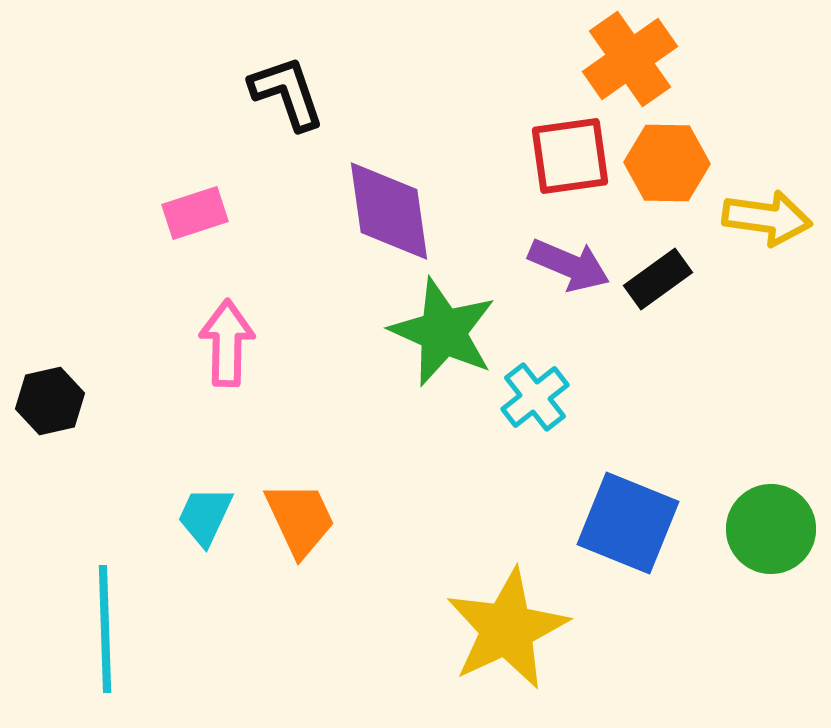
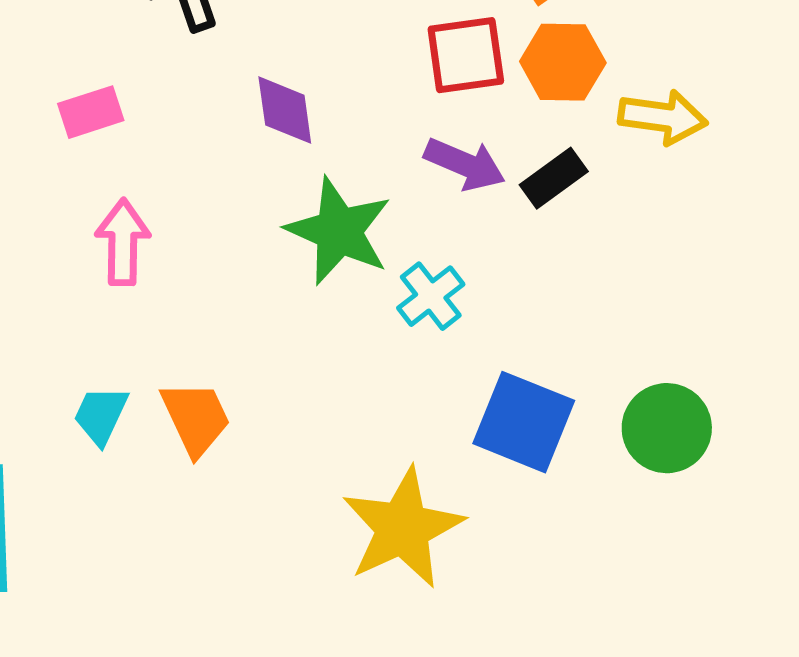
purple diamond: (389, 211) -> (285, 110), size x0.7

